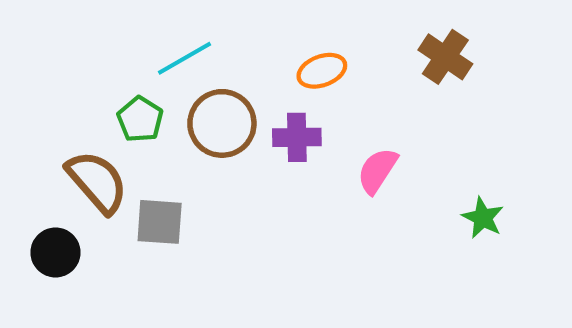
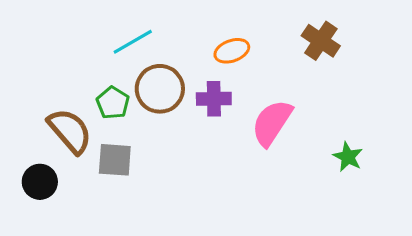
green pentagon: (140, 119) -> (113, 103), moved
pink semicircle: (377, 171) -> (272, 123), size x1.4

